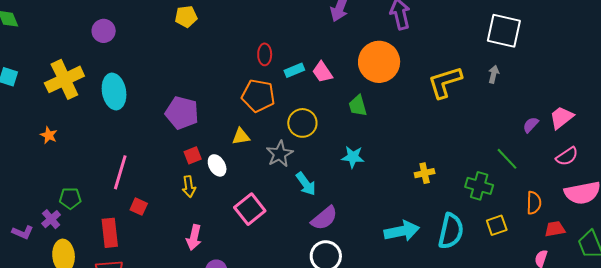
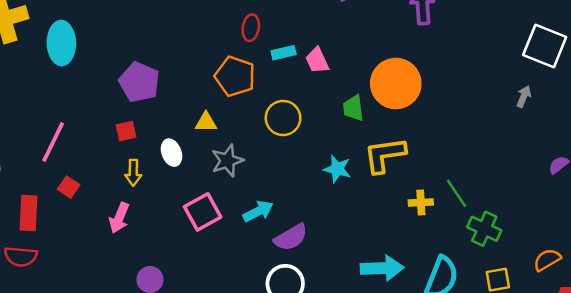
orange circle: (379, 62) -> (396, 84), moved
yellow L-shape: (445, 82) -> (385, 155), moved
gray star: (280, 154) -> (227, 161), moved
red square: (193, 155) -> (126, 131), moved
green line: (507, 159) -> (457, 193), moved
cyan arrow: (306, 184) -> (258, 211), moved, turned -90
orange semicircle: (534, 203) -> (547, 260), turned -130
pink arrow: (194, 237) -> (119, 218), moved

